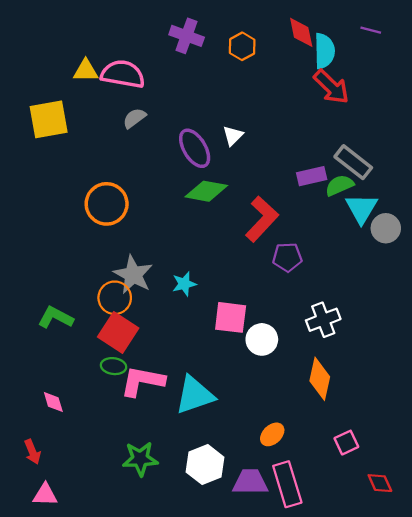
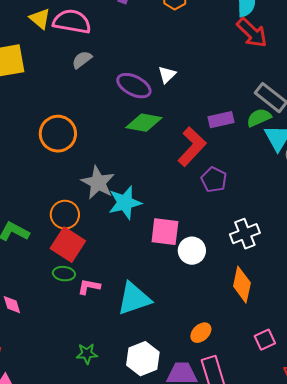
yellow triangle: (86, 71) -> (40, 19), turned 40
purple ellipse: (195, 148) -> (134, 86), turned -32
purple rectangle: (312, 176) -> (221, 120), moved
purple pentagon: (287, 257) -> (214, 180), turned 30
gray star: (133, 275) -> (98, 183), moved
cyan star: (184, 284) -> (125, 203), size x1.6
pink L-shape: (142, 381) -> (89, 287), size x0.6
green star: (140, 459) -> (87, 354), size x0.7

